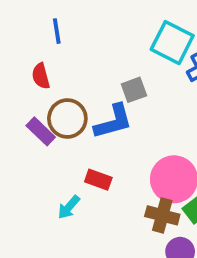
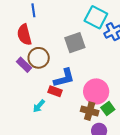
red semicircle: (41, 76) -> (24, 35), size x1.5
gray square: (134, 90) -> (75, 43), size x1.5
blue L-shape: (113, 122) -> (64, 78), moved

